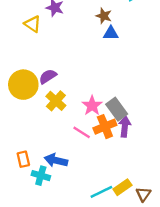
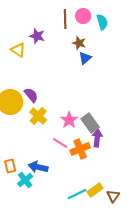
blue triangle: (111, 33) -> (85, 58), turned -40
purple semicircle: (48, 76) -> (31, 95), turned 84
orange cross: (105, 127) -> (80, 149), moved
cyan cross: (41, 176) -> (25, 180), turned 35

